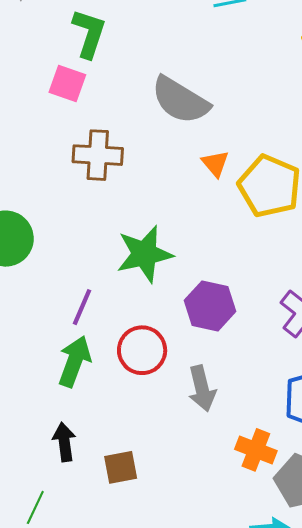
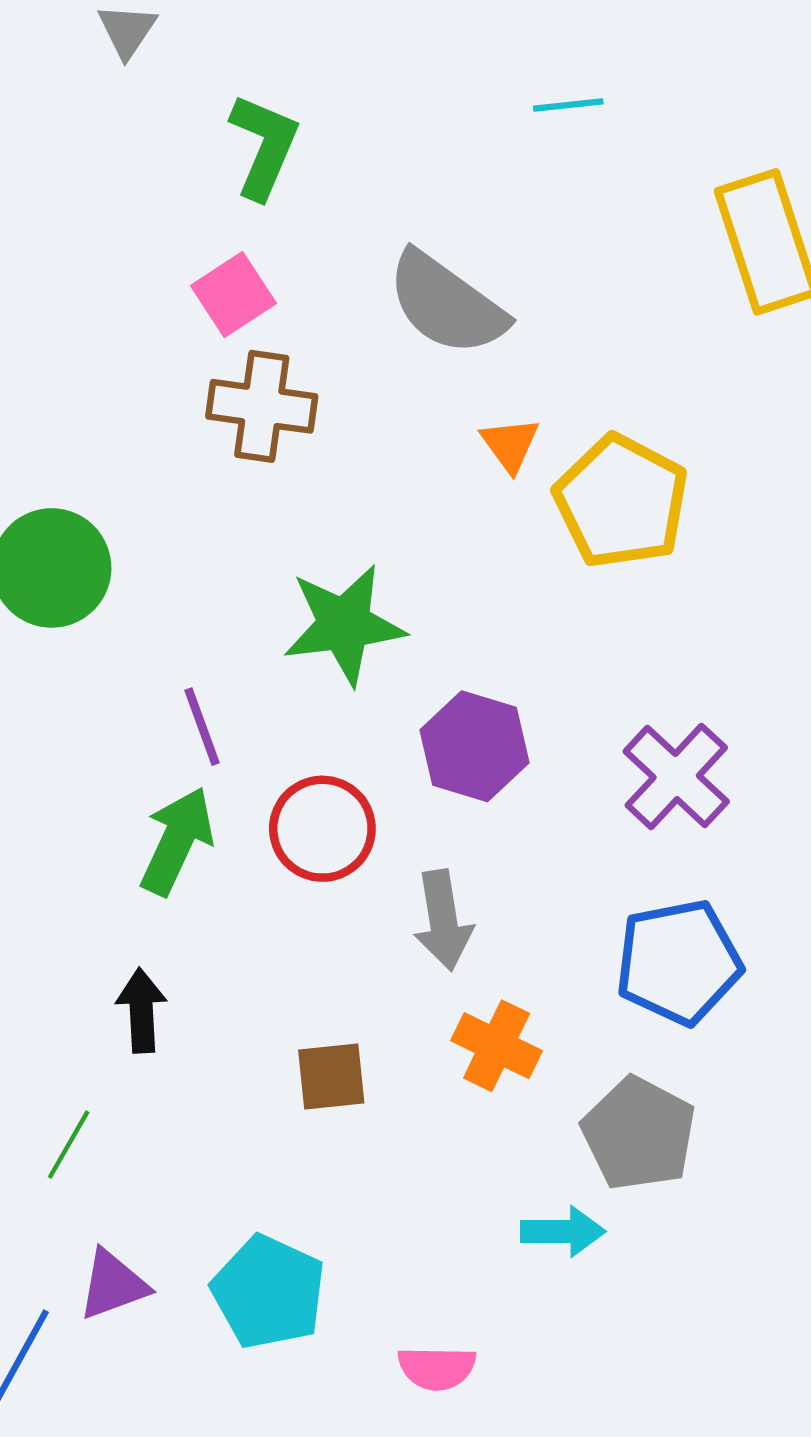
pink square: (67, 83) -> (233, 294), moved, turned 33
purple line: (82, 307) -> (202, 727), turned -48
orange cross: (256, 450) -> (497, 1046), moved
brown square: (121, 467) -> (331, 1076), moved

